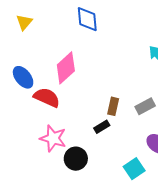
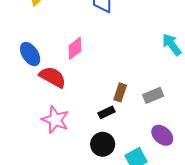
pink diamond: (66, 68) -> (75, 48), size x0.7
black circle: (76, 159) -> (103, 144), moved

